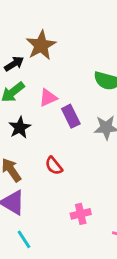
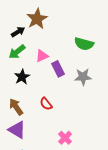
pink cross: (81, 214) -> (65, 138), turned -32

